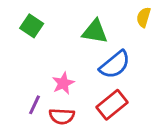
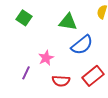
red rectangle: (112, 105) -> (93, 76), moved
red semicircle: (62, 116) -> (61, 81), moved

